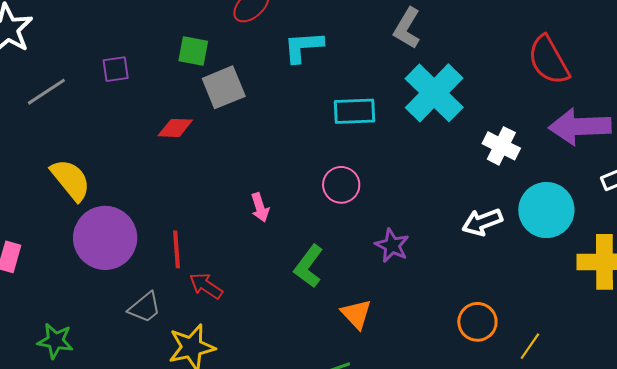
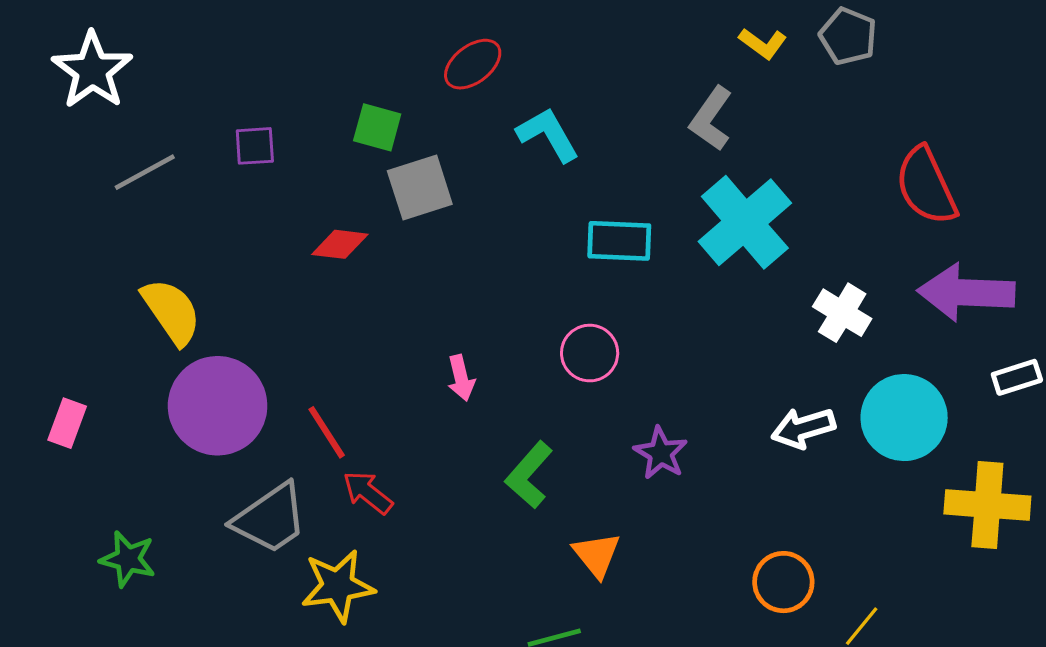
cyan L-shape: (303, 47) -> (548, 135), turned 60
red line: (176, 249) -> (327, 432), turned -33
gray trapezoid: (145, 308) -> (270, 518), size x1.5

